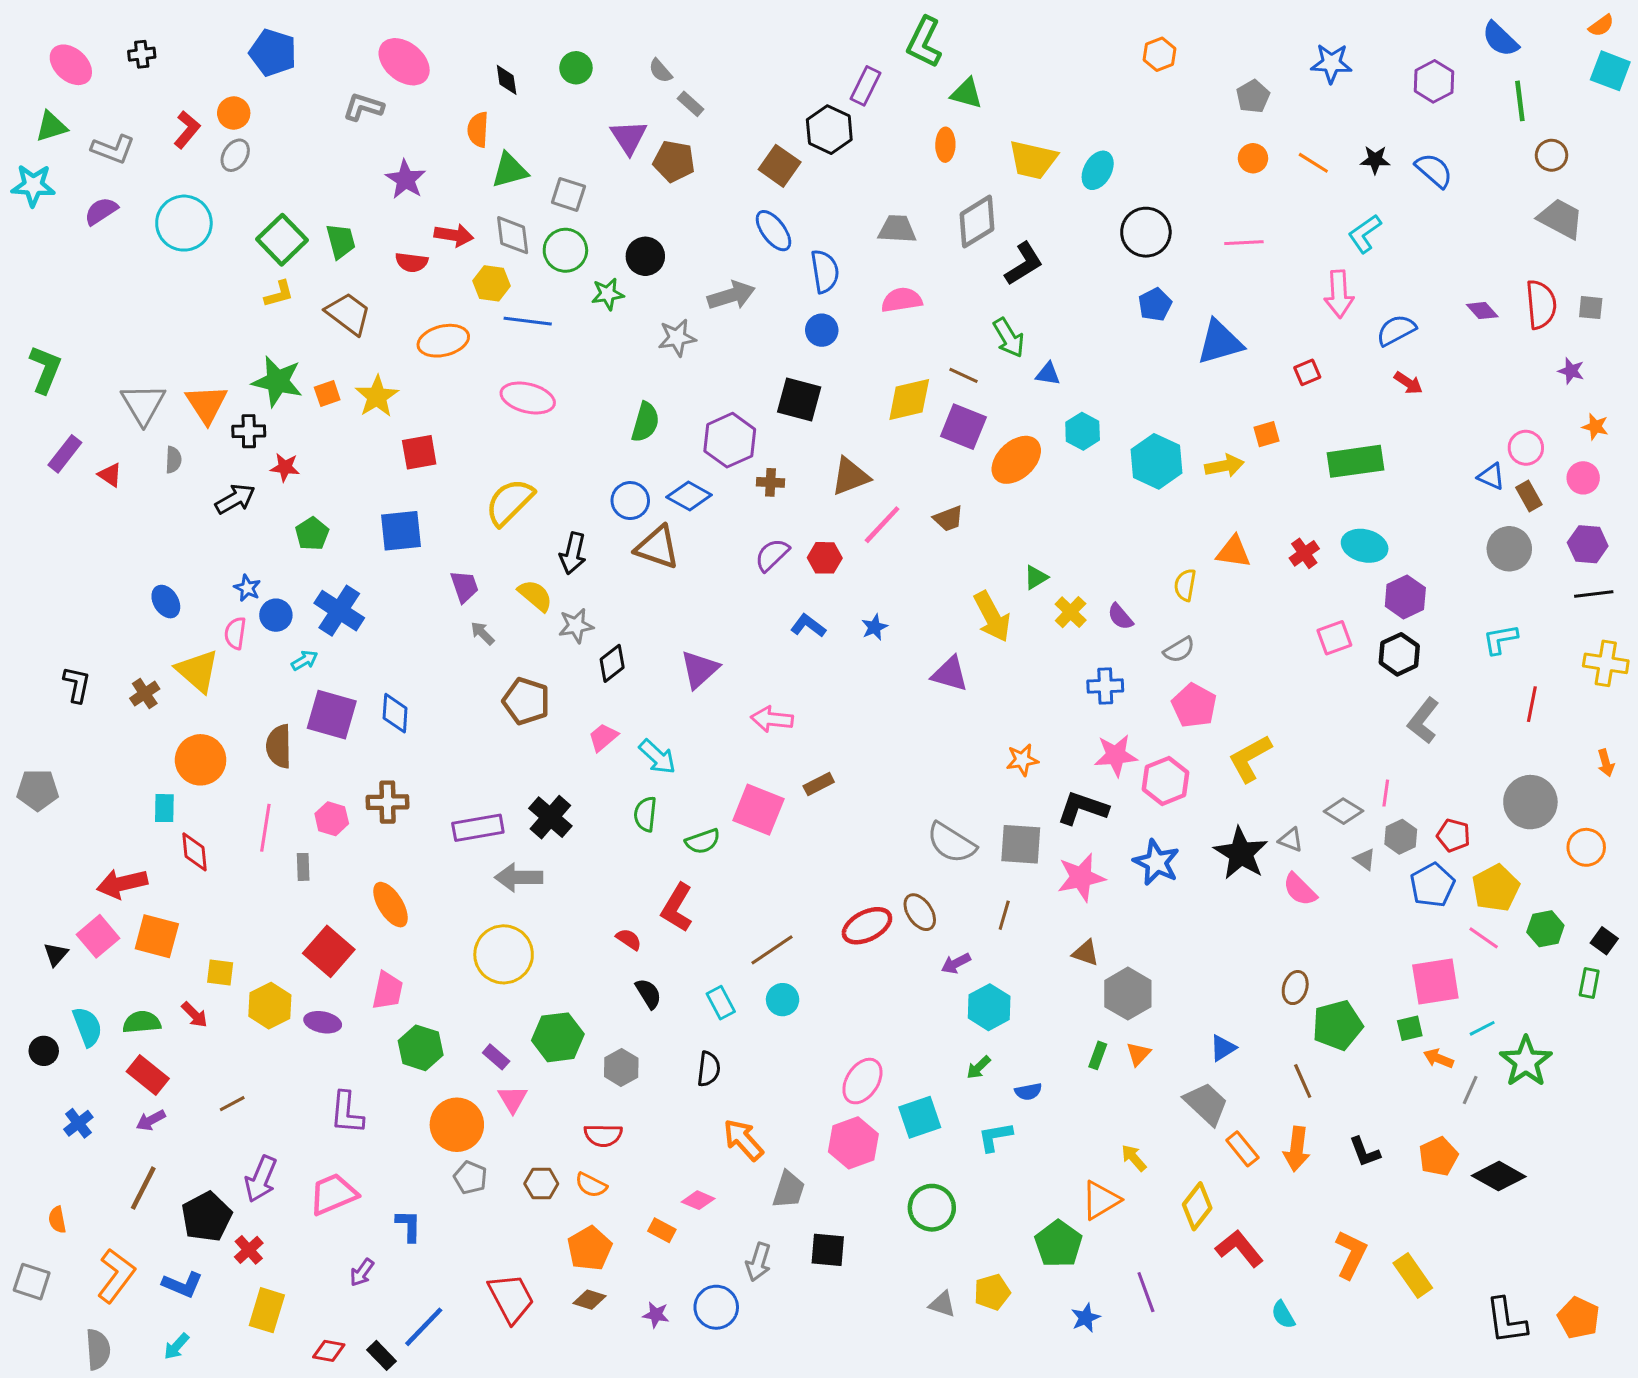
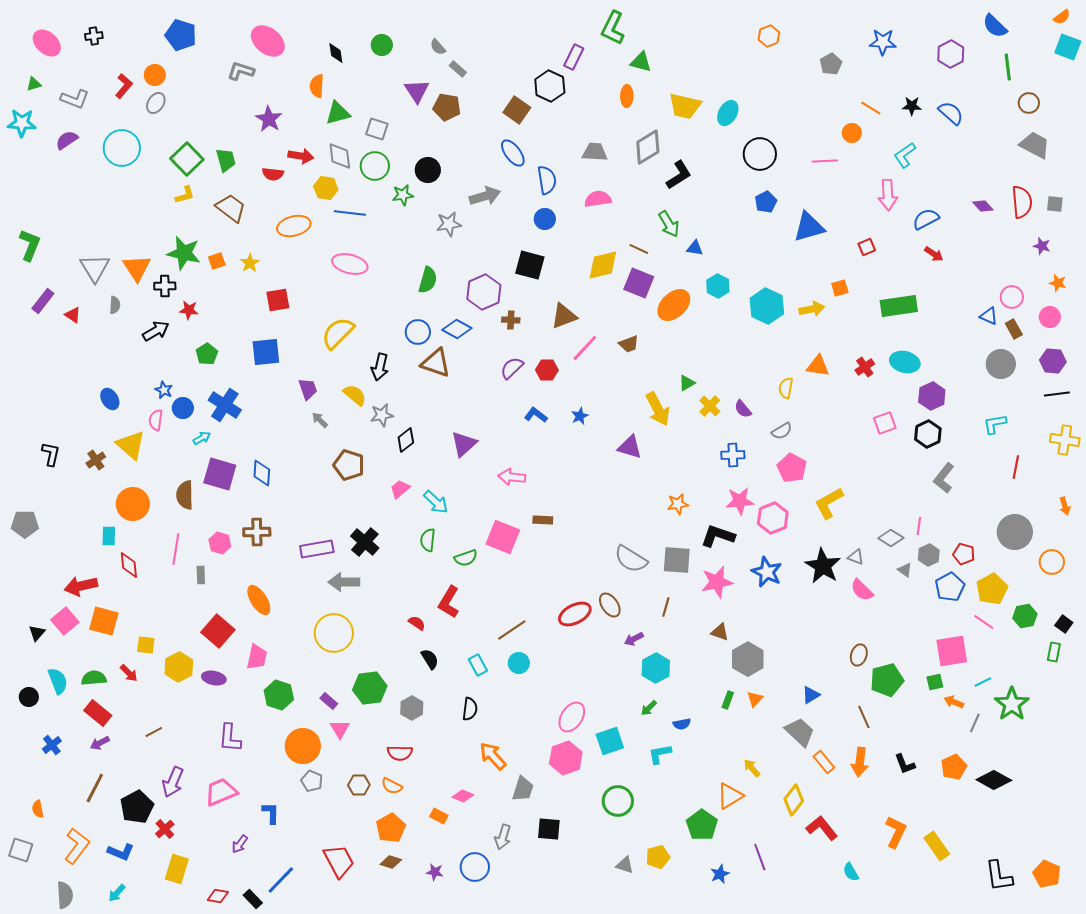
green triangle: (51, 127) -> (34, 84), size x0.7
orange circle: (1253, 158) -> (852, 133), moved
yellow star: (377, 396) -> (250, 263), size x0.7
brown rectangle: (819, 784) -> (543, 520), turned 30

